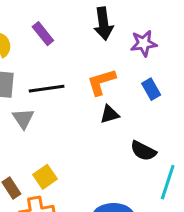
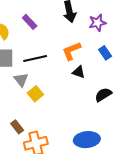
black triangle: (109, 114) -> (79, 72), turned 40
black semicircle: (143, 151) -> (103, 95), turned 126
yellow square: (45, 177) -> (35, 94), moved

